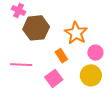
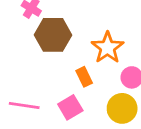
pink line: (21, 65) -> (24, 106), moved

